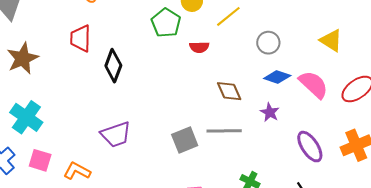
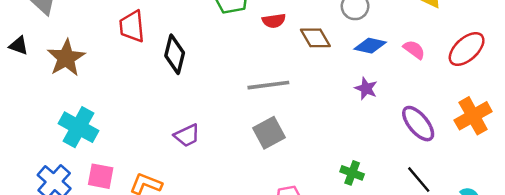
pink semicircle: (314, 85) -> (414, 50), size x0.6
brown diamond: (229, 91) -> (315, 38), moved
gray line: (224, 131) -> (268, 85), moved
purple trapezoid: (116, 134) -> (187, 135), size x0.7

